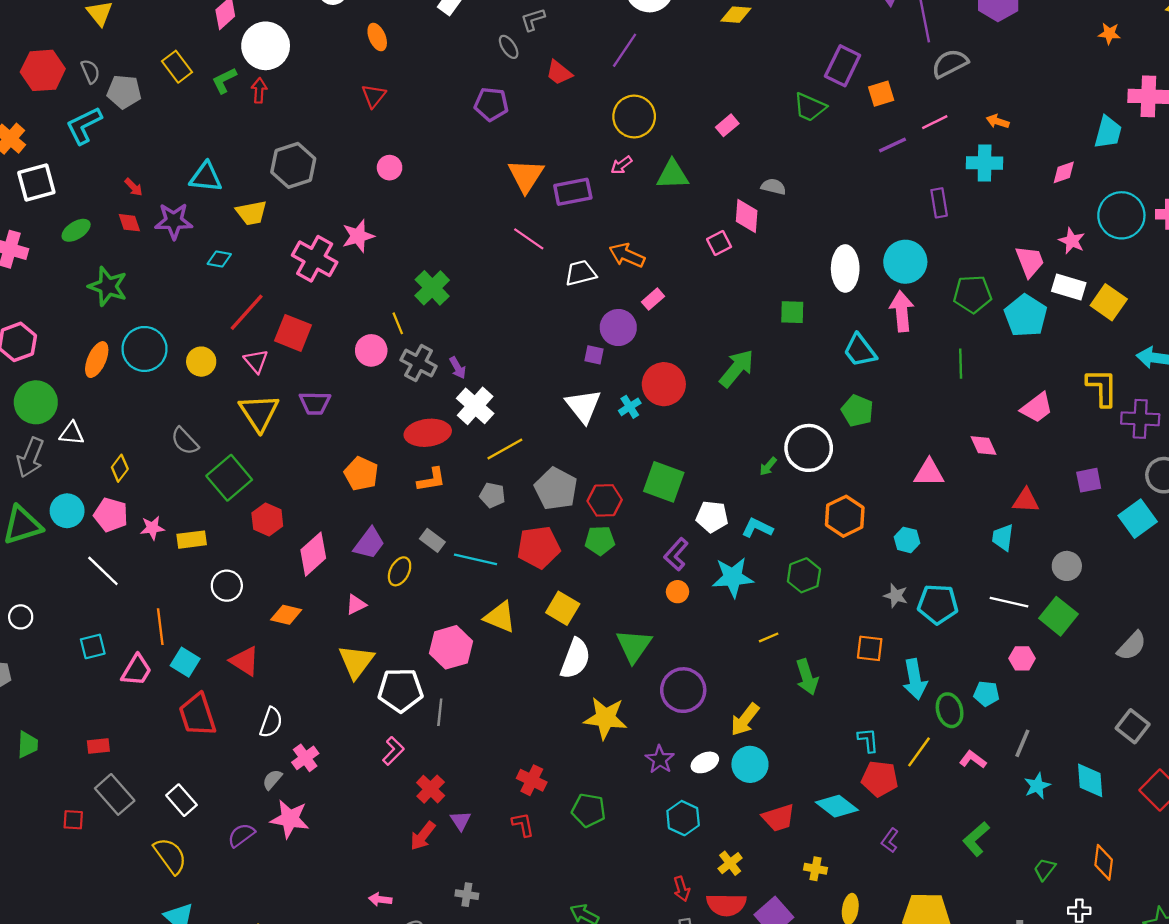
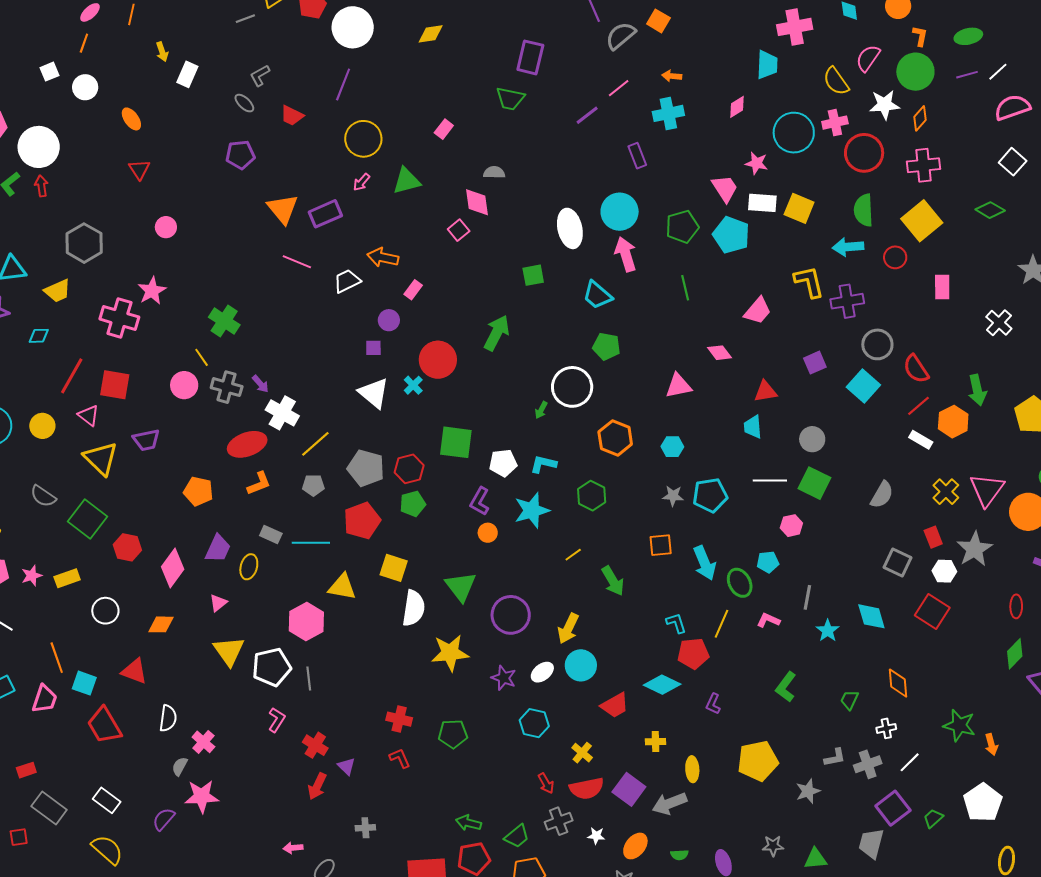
orange square: (881, 94) -> (658, 21), moved, turned -30
purple circle: (618, 328) -> (389, 320), size x0.7

